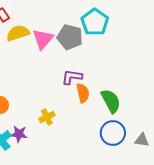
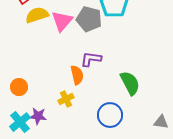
orange semicircle: (83, 93) -> (77, 75), moved
blue circle: (113, 133) -> (110, 115), moved

